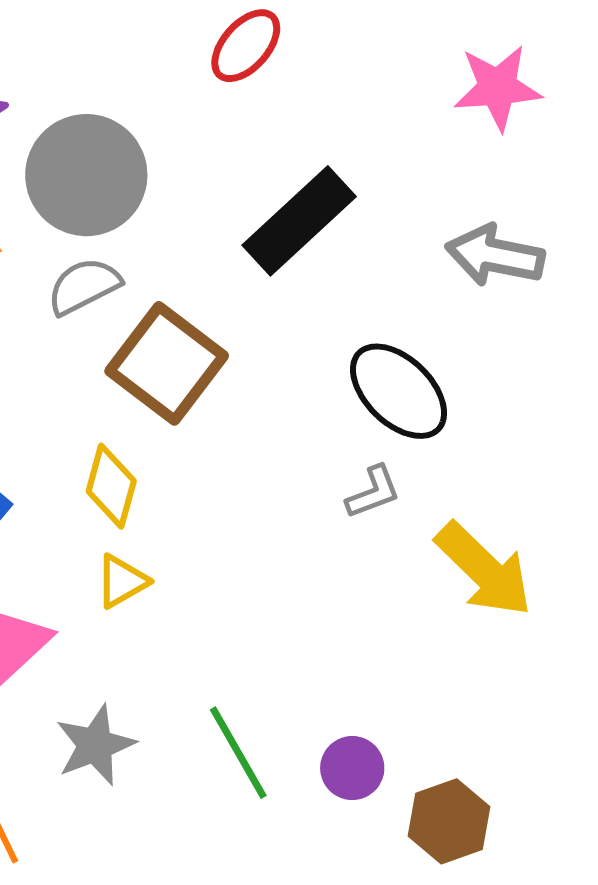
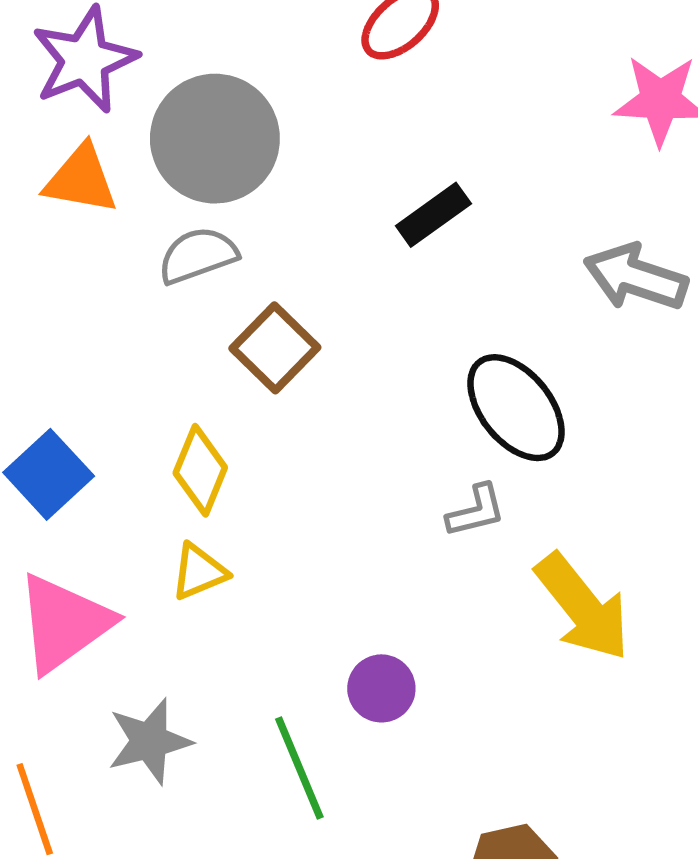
black rectangle: (299, 221) -> (433, 215), size x0.6
brown square: (167, 363) -> (275, 348), size x0.7
purple circle: (352, 768) -> (381, 688), moved

